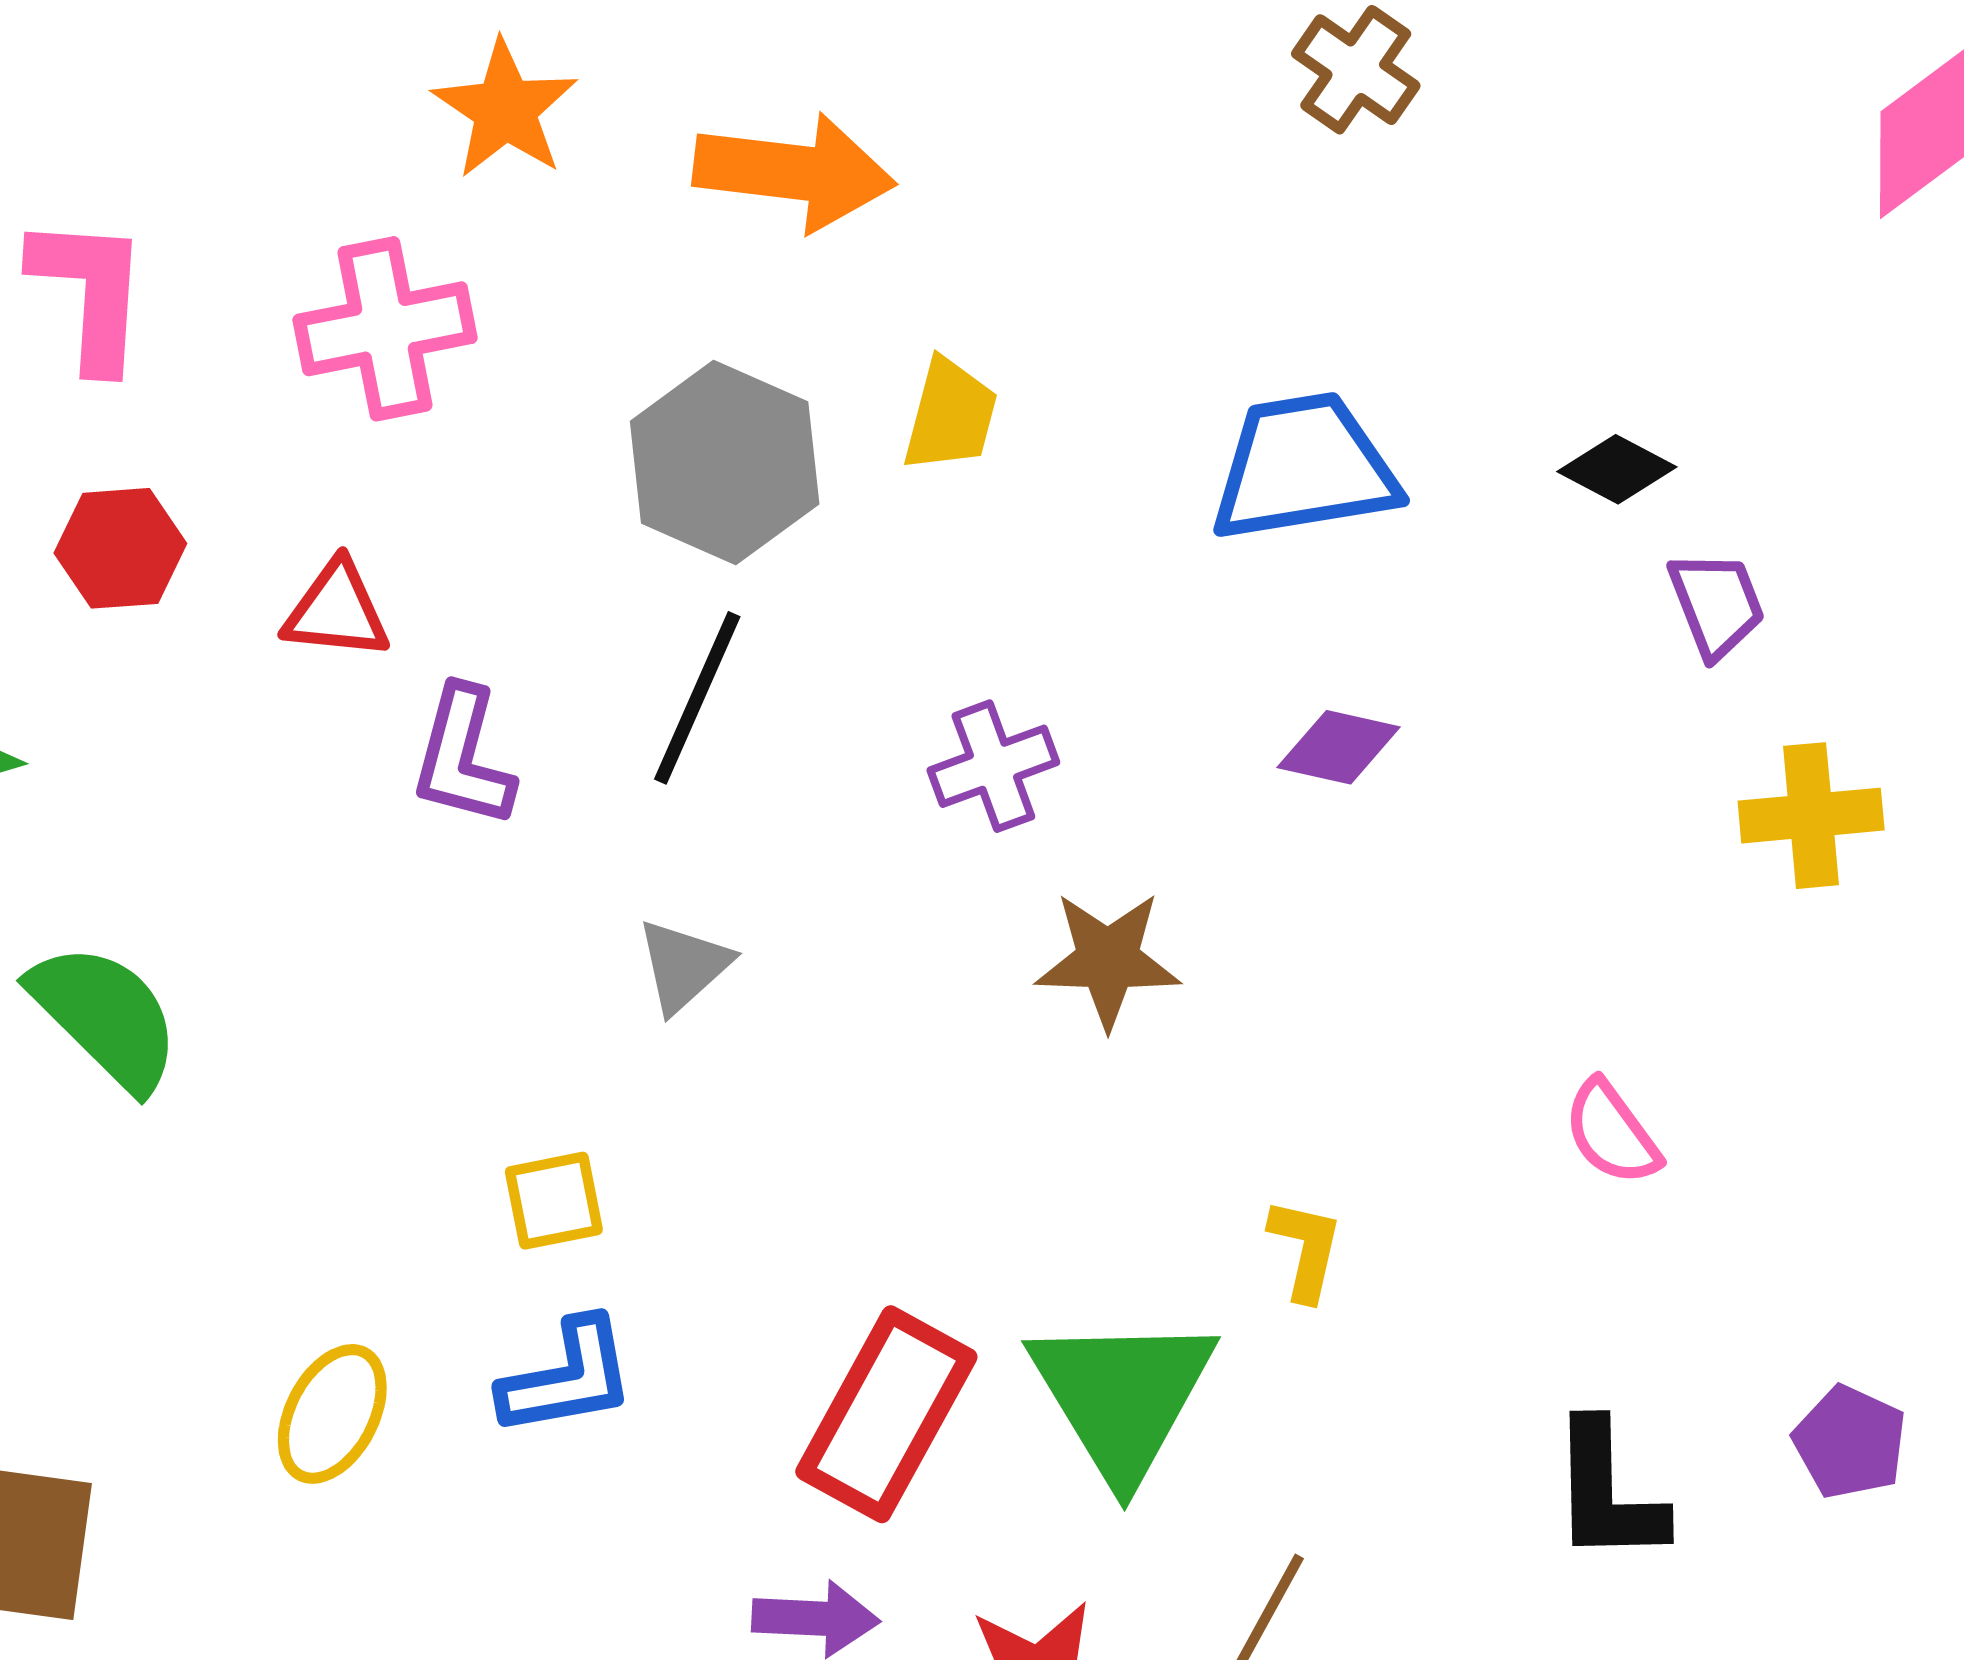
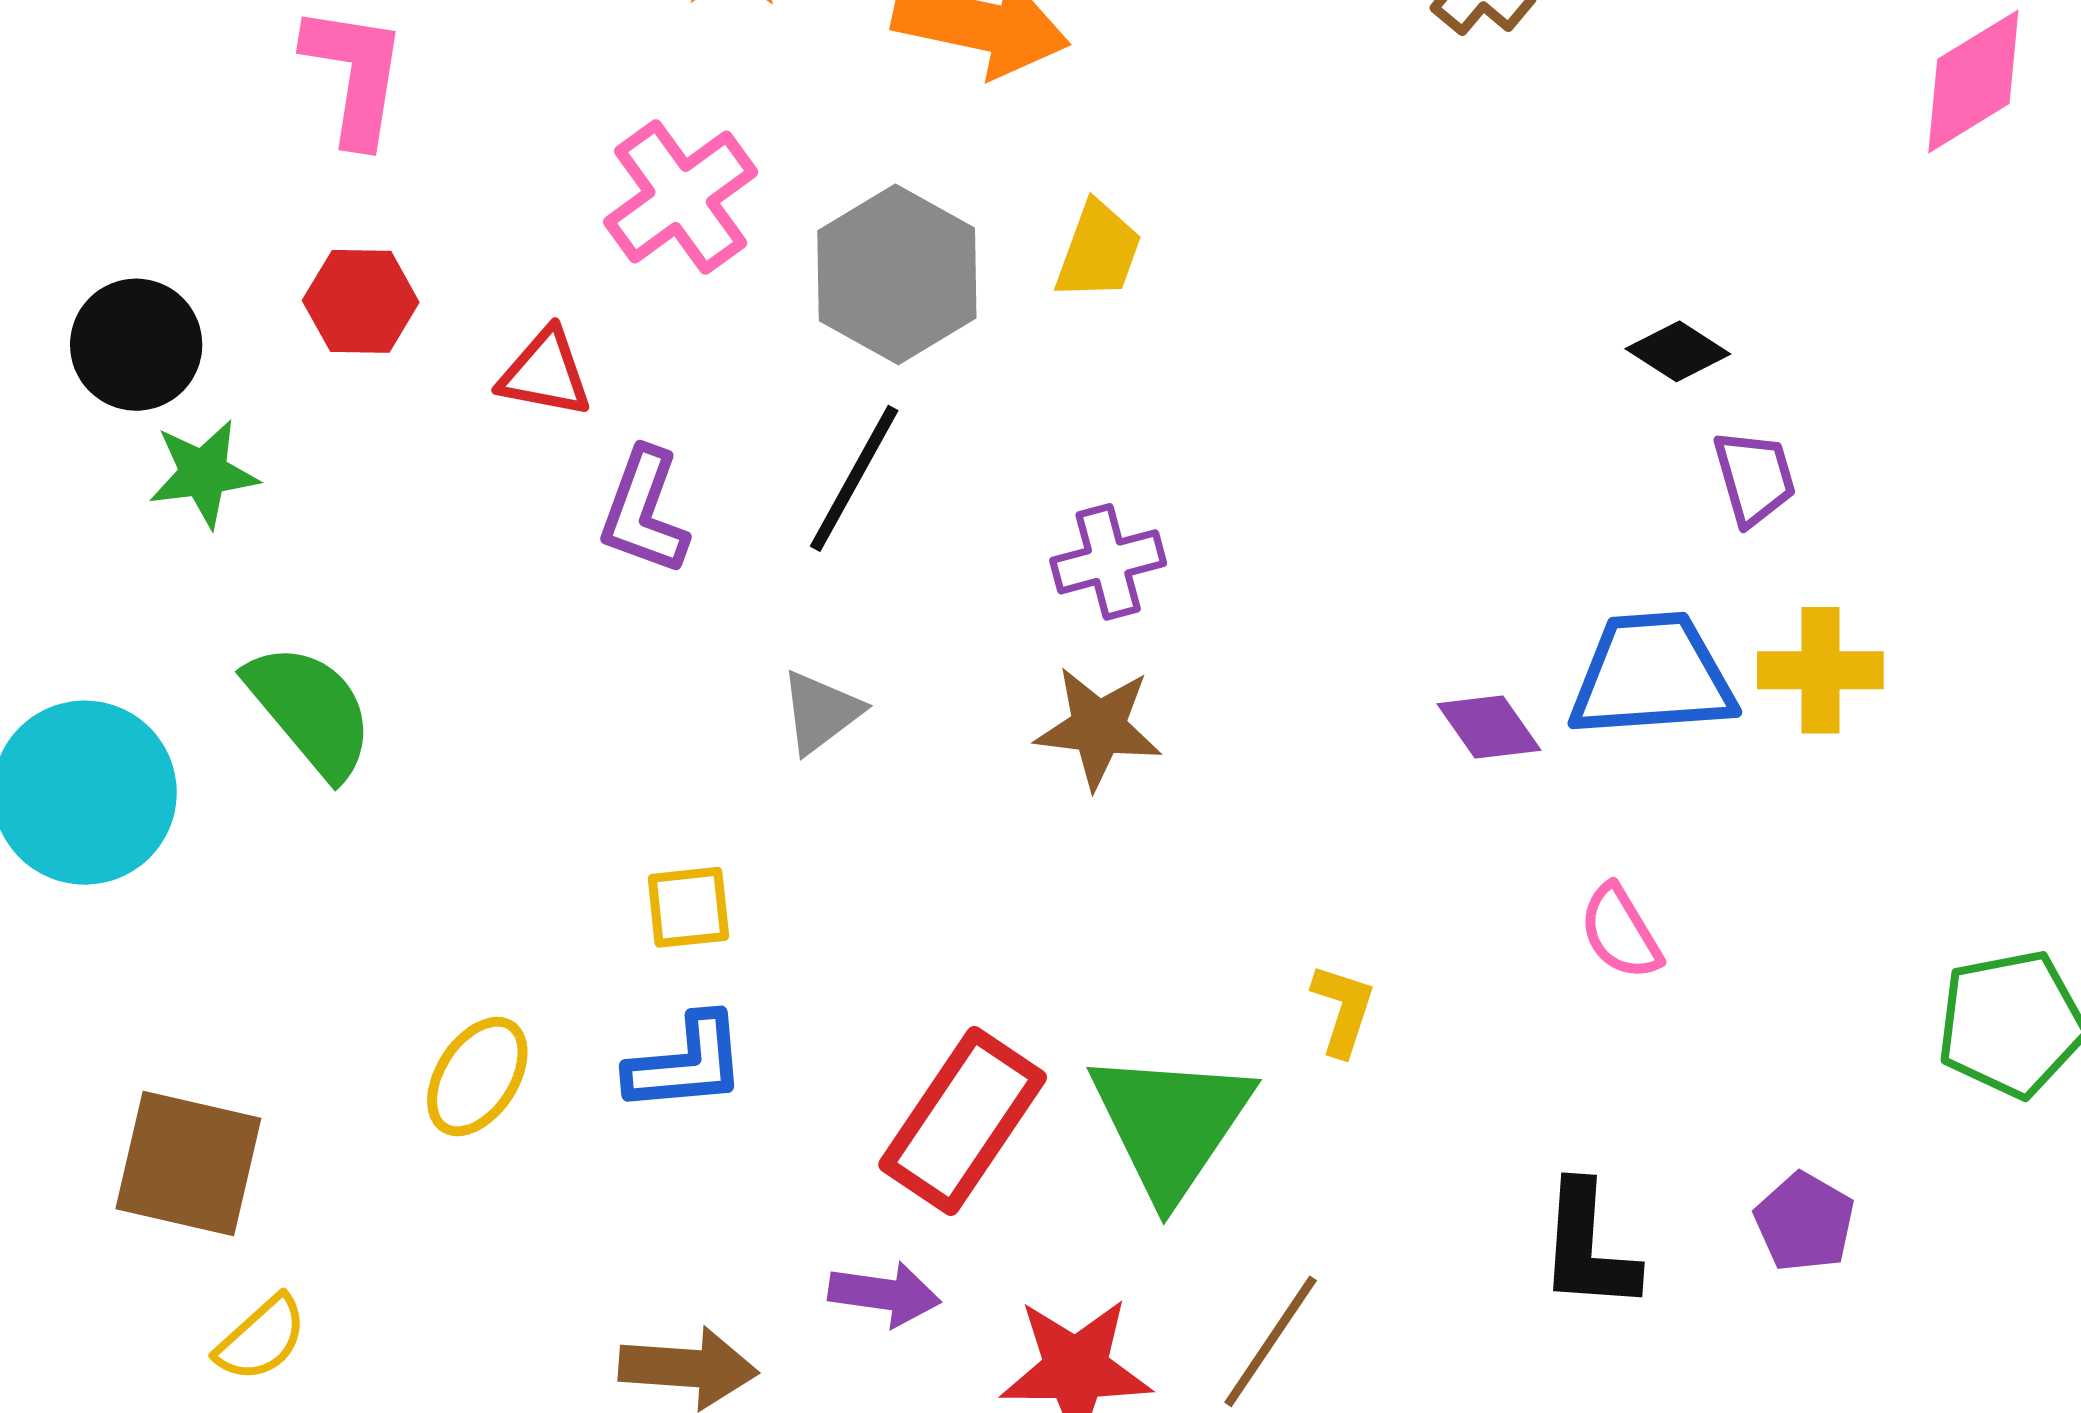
pink cross: (385, 329) -> (681, 197), moved, turned -30
blue trapezoid: (1304, 468) -> (1652, 675), moved
purple diamond: (1339, 747) -> (1489, 727), moved, turned 37
brown star: (1108, 960) -> (1098, 728), moved

